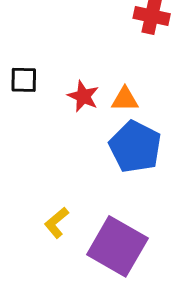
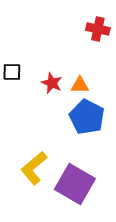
yellow L-shape: (56, 223) -> (34, 168), size x1.6

